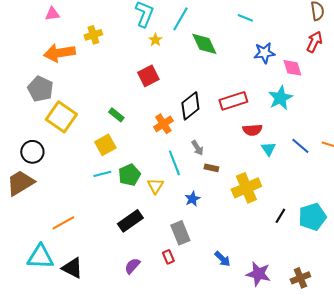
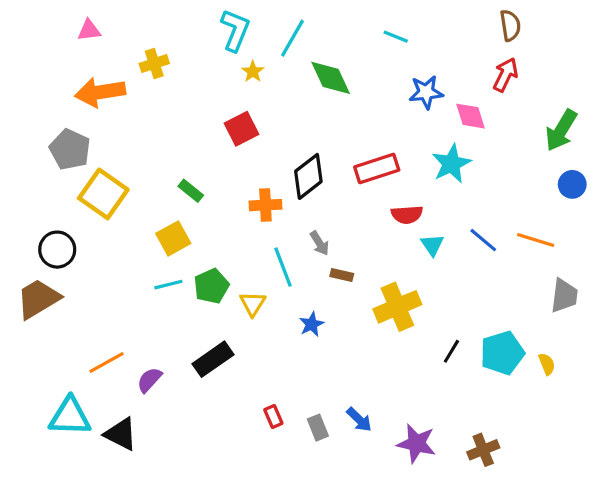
orange cross: (163, 124) -> (265, 205), turned 30
gray rectangle: (180, 233) -> (318, 428), moved, size x0.7
purple semicircle: (132, 266) -> (149, 380), moved

